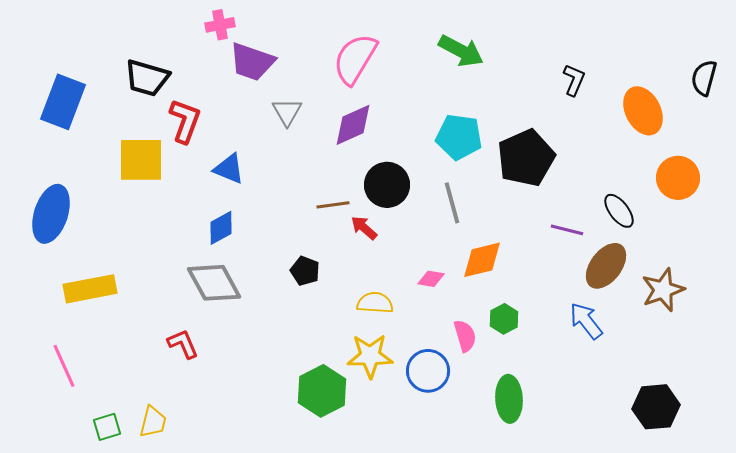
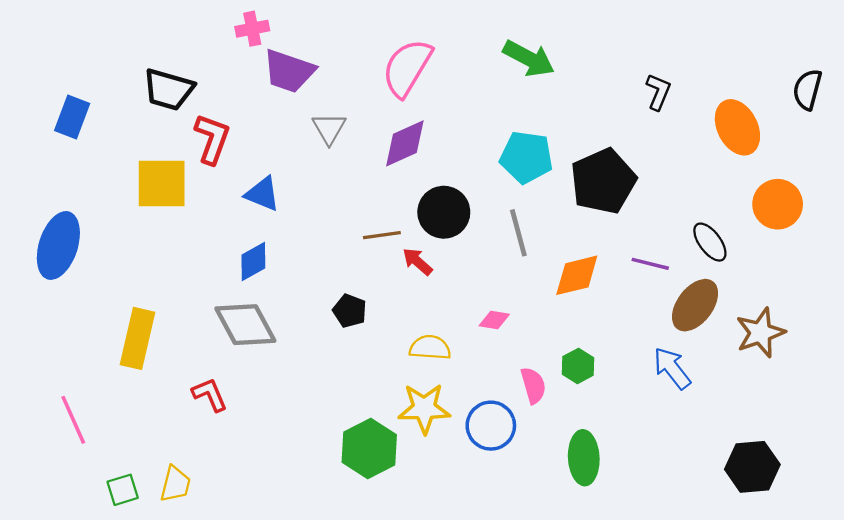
blue rectangle: (63, 102) -> (72, 117), size x0.7
orange diamond: (482, 260) -> (577, 275), moved
yellow rectangle: (90, 289) -> (138, 338), moved, turned -66

